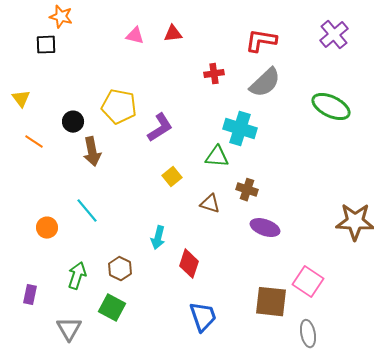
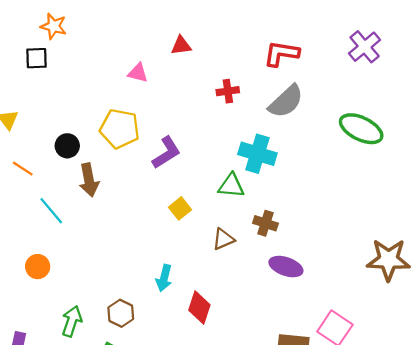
pink triangle: (135, 36) -> (138, 73), moved
brown triangle: (210, 204) -> (223, 239), turned -40
cyan line: (87, 211) -> (51, 211), moved

